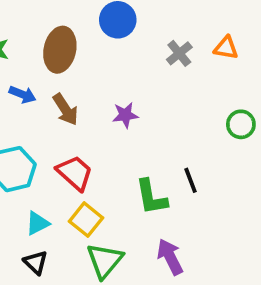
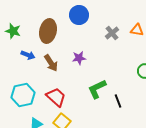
purple star: (125, 115) -> (79, 58), moved
green L-shape: (151, 197) -> (97, 89), moved, turned 75

